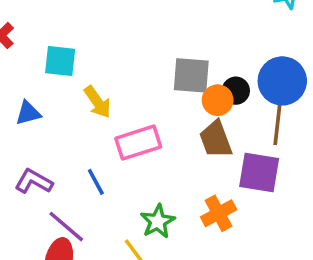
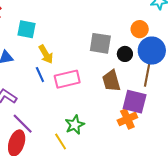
orange circle: (218, 100) -> (140, 29), moved
blue line: (96, 182) -> (40, 75), moved
orange cross: (219, 213) -> (127, 119), moved

